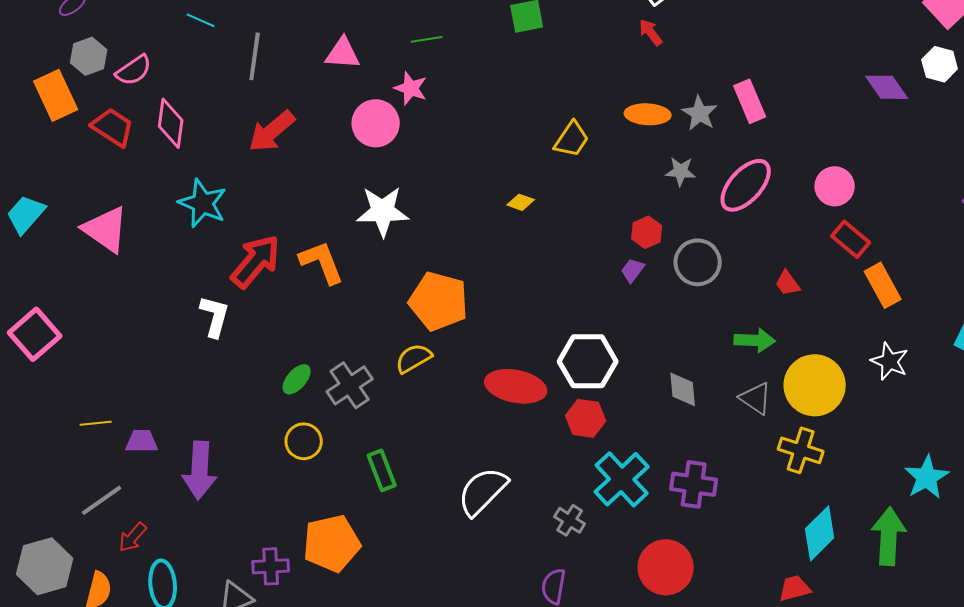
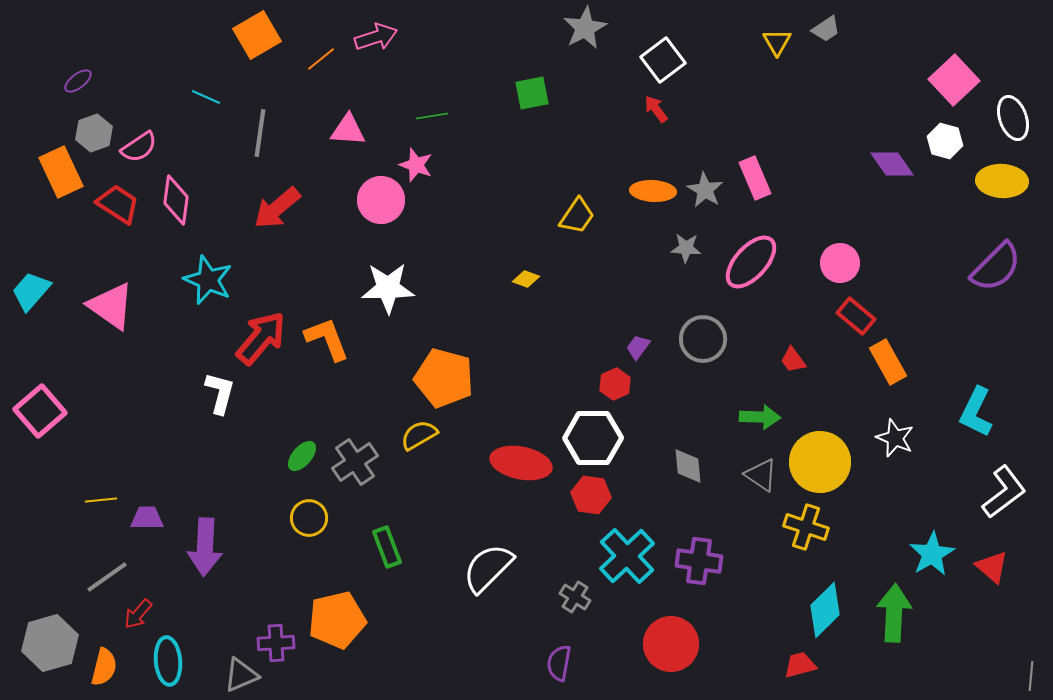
red hexagon: (647, 232) -> (615, 384), moved

